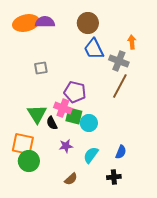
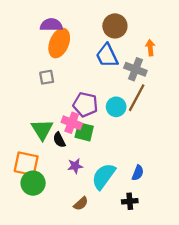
orange ellipse: (26, 23) -> (59, 43), moved, turned -55
brown circle: (88, 23) -> (115, 26), moved
cyan circle: (89, 123) -> (116, 107), moved
cyan semicircle: (91, 155) -> (104, 176), size x1.4

